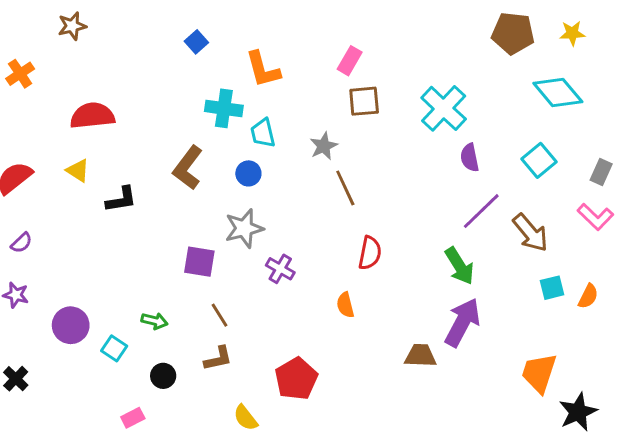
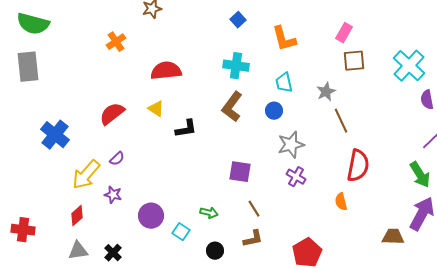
cyan cross: (224, 108) -> (236, 66), moved
gray star: (244, 228) -> (291, 145), moved
red semicircle: (370, 253) -> (358, 166), size x1.4

